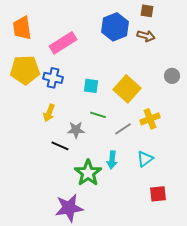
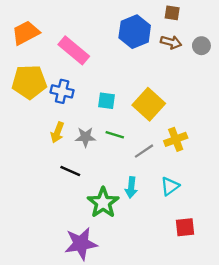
orange trapezoid: (22, 28) -> (26, 33), turned 70
pink rectangle: (63, 43) -> (74, 50), turned 72
gray circle: (172, 76) -> (201, 46), moved
gray star: (76, 130) -> (85, 137), moved

